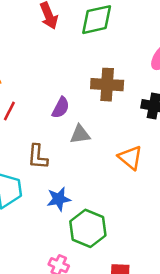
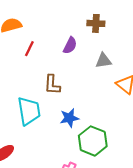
brown cross: (107, 85) -> (96, 23), moved, size x0.7
gray triangle: (80, 134) -> (103, 61), moved

